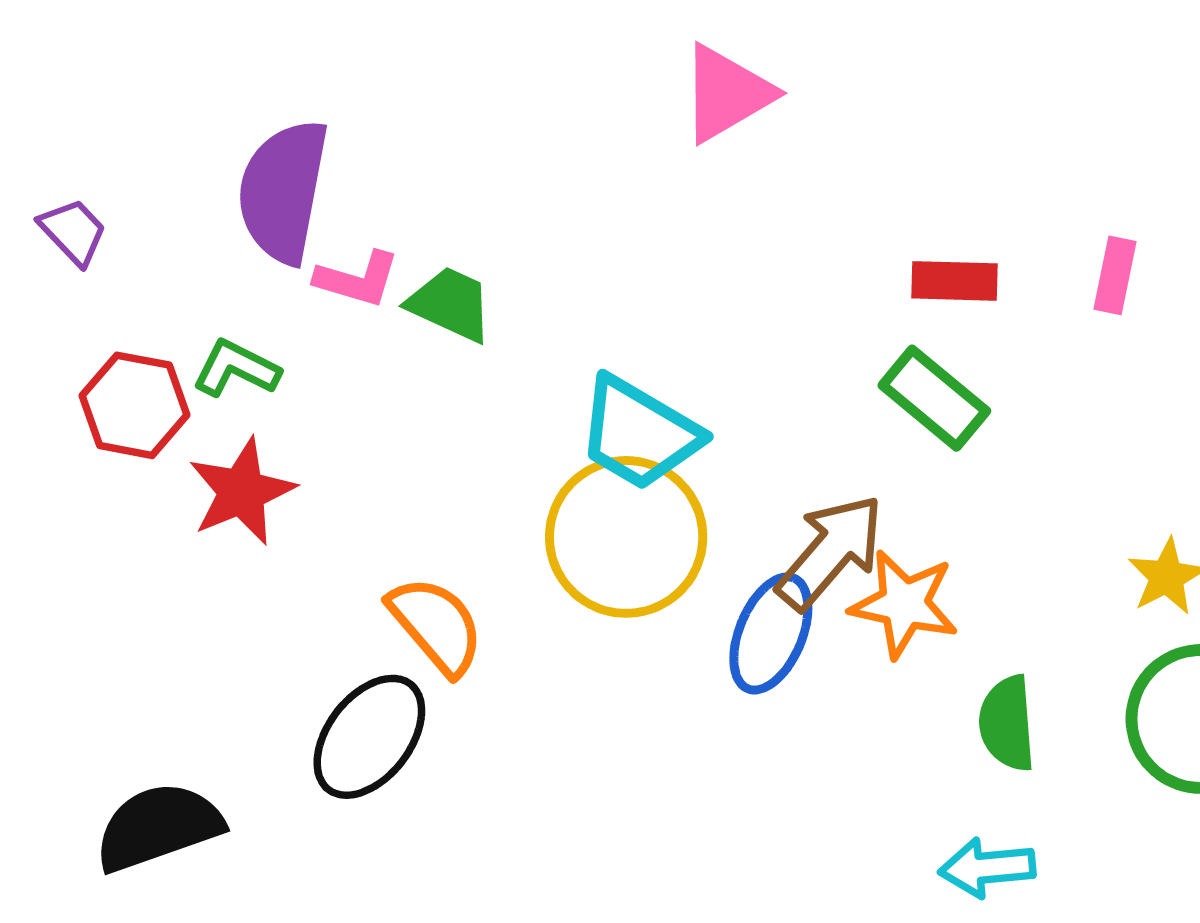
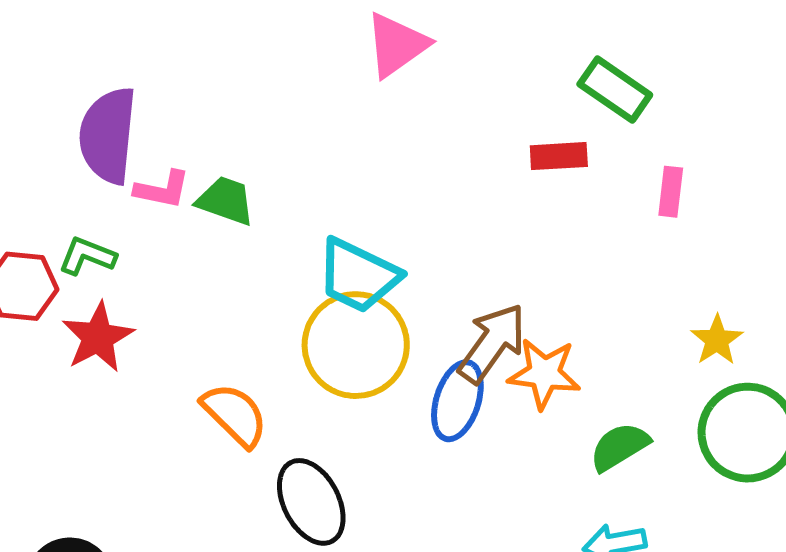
pink rectangle: (1115, 275) -> (671, 192), moved
green rectangle: (934, 398) -> (615, 90), moved
green semicircle: (1007, 723) -> (619, 447), turned 68
black ellipse: (369, 737) -> (311, 502), moved, turned -60

